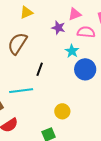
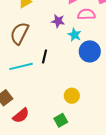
purple star: (58, 28) -> (58, 21), moved
cyan line: (21, 91) -> (21, 66), moved

